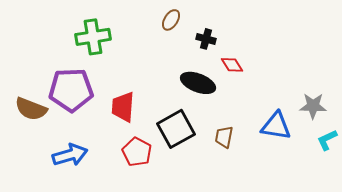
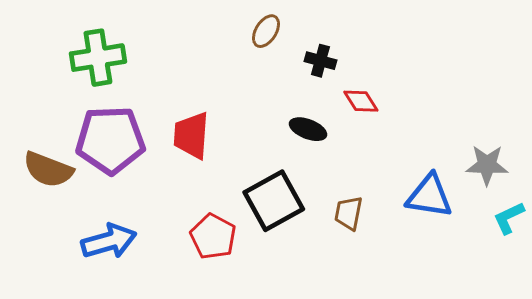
green cross: (93, 37) -> (98, 58), moved
black ellipse: (198, 83) -> (308, 129), size x0.7
red trapezoid: (123, 107) -> (191, 135), moved

